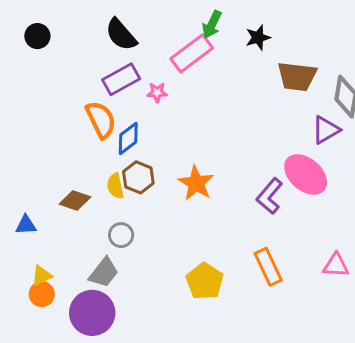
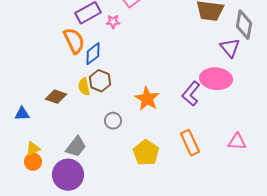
purple triangle: (326, 130) -> (230, 48), turned -40
pink ellipse: (306, 174) -> (216, 79), turned -36
orange star: (196, 183) -> (147, 99), moved
gray circle: (121, 235) -> (113, 121), moved

